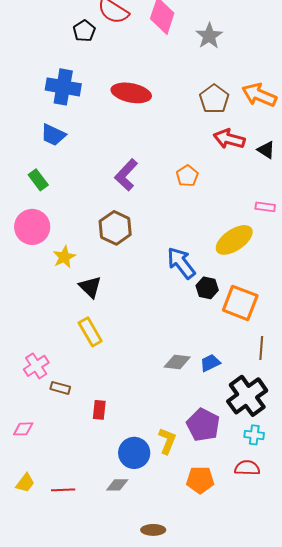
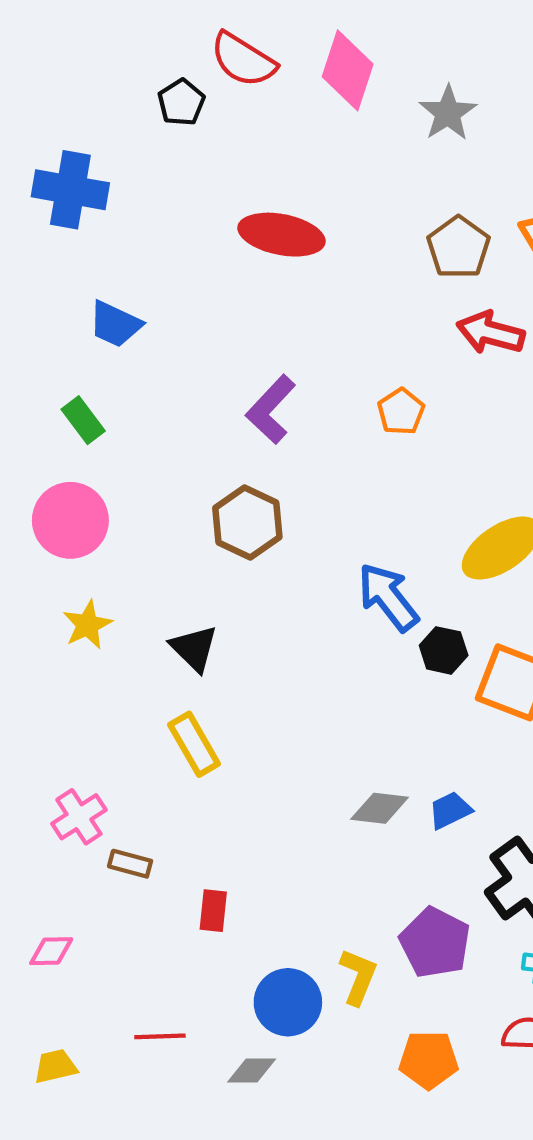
blue cross: (63, 87) -> (70, 190), moved
yellow star: (64, 257) -> (87, 625), moved
yellow trapezoid: (25, 483) -> (55, 1066), turned -140
red line: (63, 490) -> (160, 1036), moved

